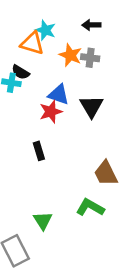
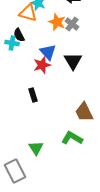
gray cross: (90, 58) -> (72, 24), turned 32
black semicircle: (21, 72) -> (19, 35), turned 32
blue triangle: (59, 95) -> (48, 52), turned 30

